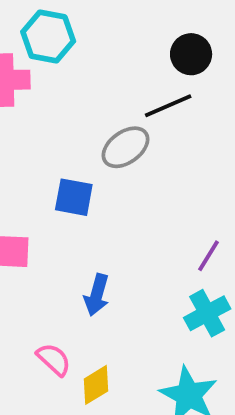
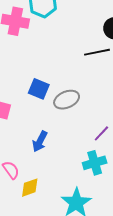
gray ellipse: (125, 147) -> (67, 100), moved

